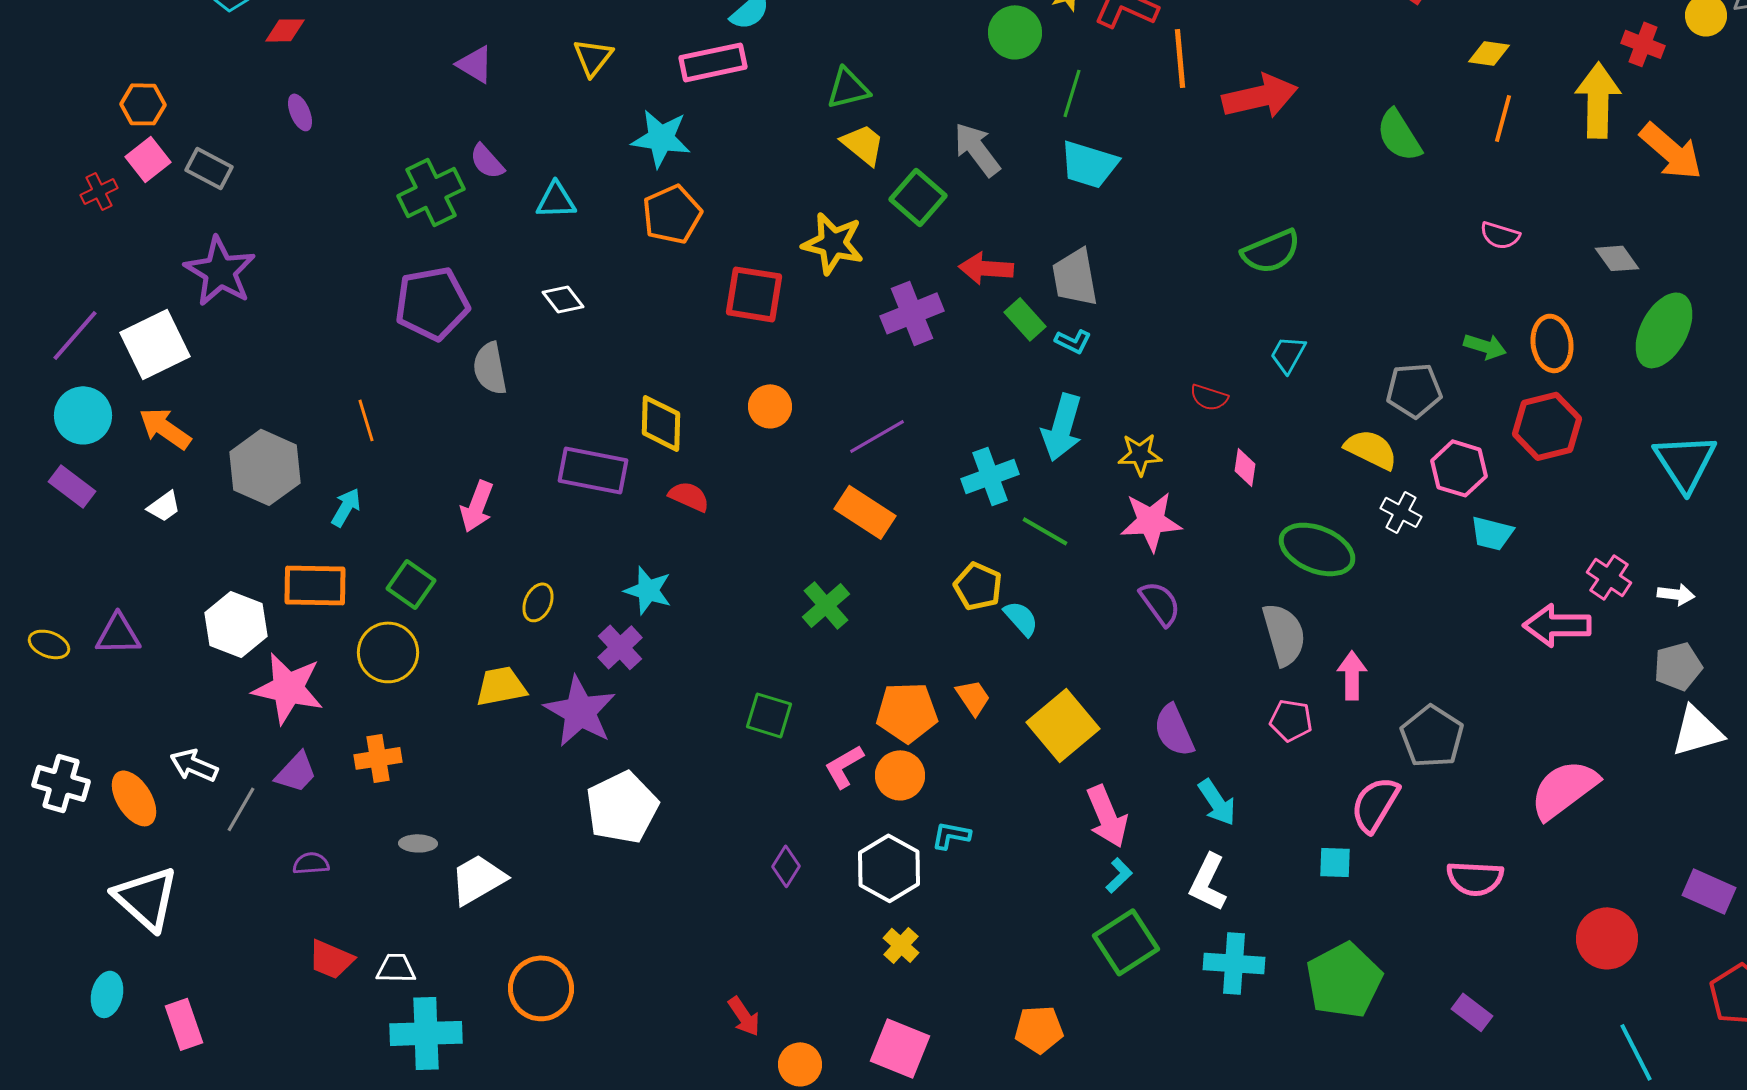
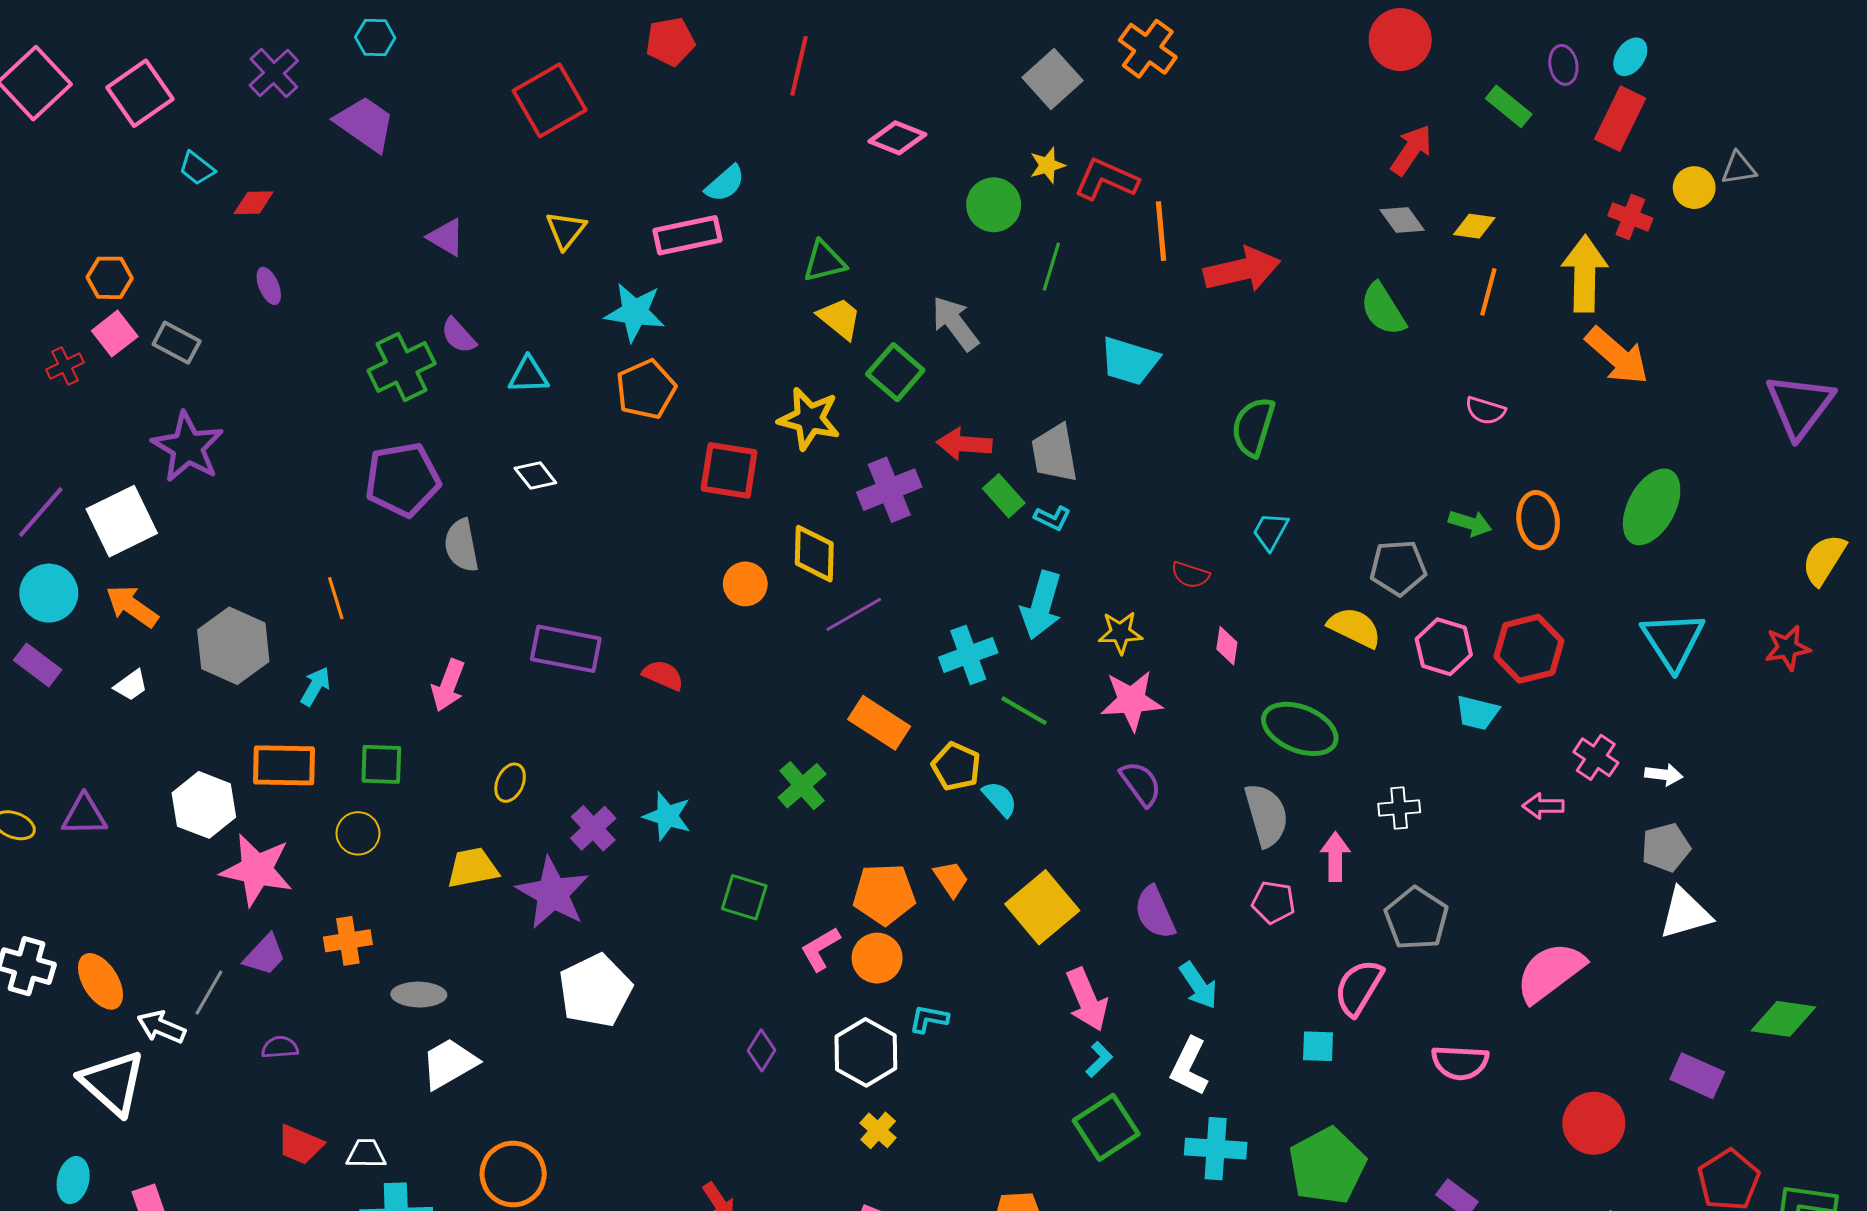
orange arrow: (1671, 151) -> (1617, 356), moved
cyan trapezoid: (1089, 164) -> (1129, 361), moved
green semicircle: (1271, 251) -> (1253, 427), turned 130
gray diamond: (1617, 258) -> (1402, 220), moved
yellow diamond: (661, 423) -> (814, 554), moved
red hexagon: (1547, 426) -> (1529, 649), moved
orange rectangle: (865, 512) -> (879, 723), moved
white cross: (1401, 512) -> (1399, 808), moved, turned -33
green square: (411, 584) -> (381, 764), turned -33
cyan star: (648, 590) -> (667, 816), moved
pink arrow: (1557, 625) -> (1543, 806), size x0.6
yellow circle: (388, 652) -> (358, 833), size x0.7
white arrow: (194, 765) -> (161, 1027), moved
gray ellipse: (418, 843) -> (419, 995), moved, size x1.4

